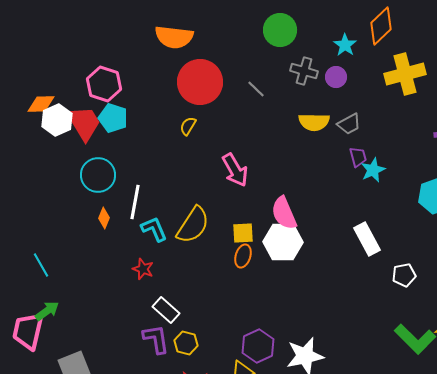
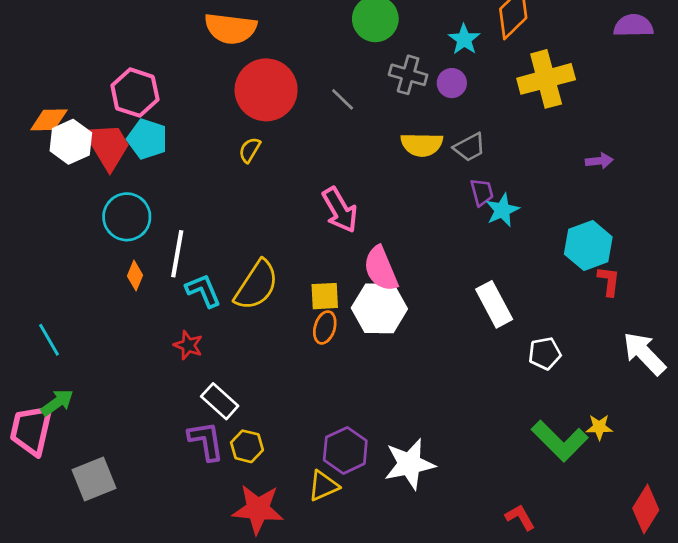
pink arrow: (235, 170) -> (340, 210), moved

